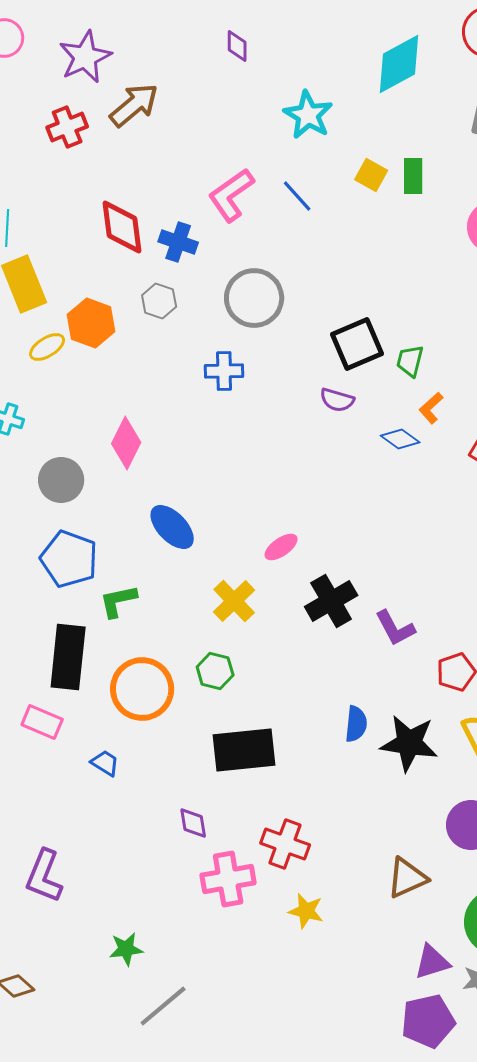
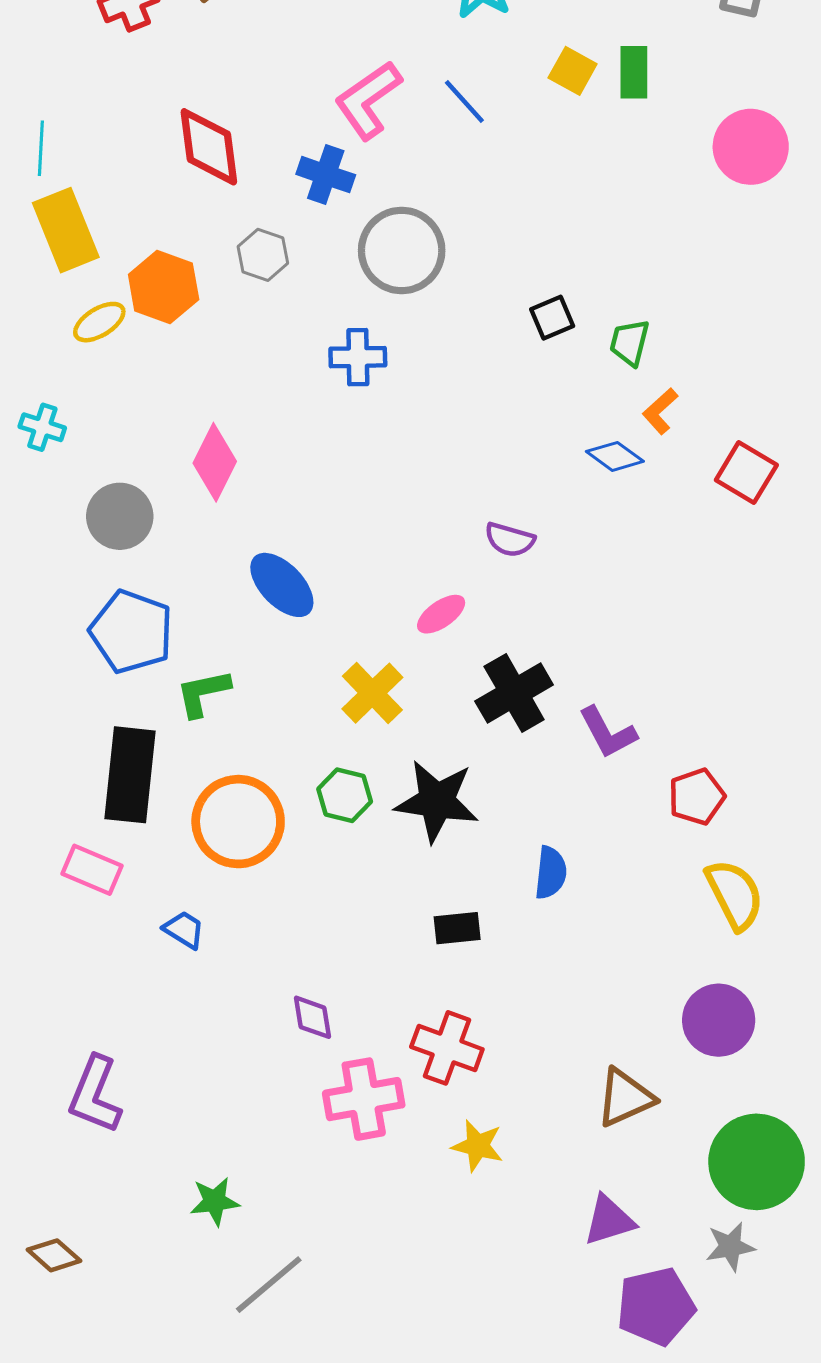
blue cross: (178, 242) -> (326, 175), moved
black square: (357, 344) -> (552, 318), size x0.6
purple semicircle: (337, 400) -> (510, 540), moved
black star: (409, 743) -> (437, 801), moved
black rectangle: (244, 750) -> (457, 928), moved, size x0.5
purple triangle: (432, 962) -> (609, 1220), moved

